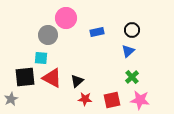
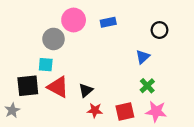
black circle: (132, 30) -> (159, 30), moved
blue rectangle: (97, 32) -> (108, 22), moved

